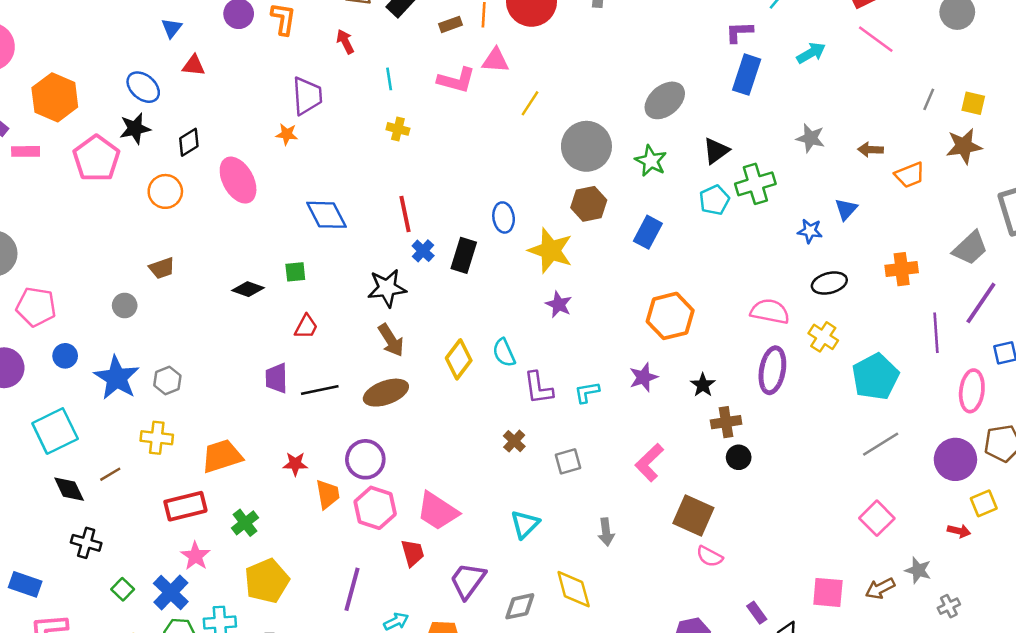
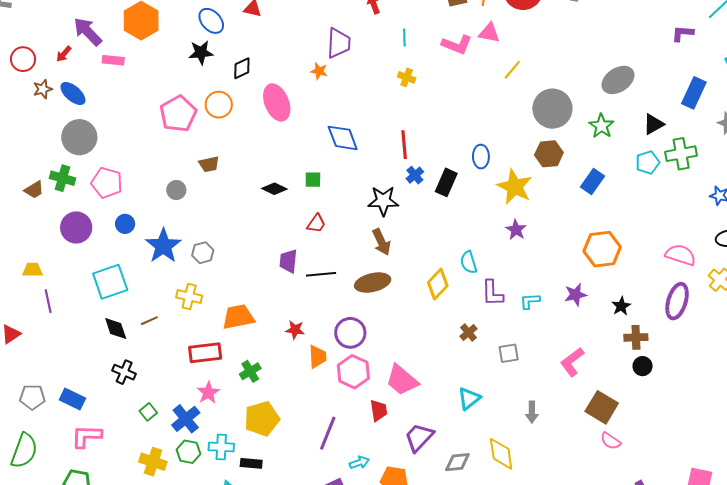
blue rectangle: (747, 75) -> (694, 93), moved
pink pentagon: (96, 158) -> (178, 114), moved
yellow diamond: (459, 359) -> (438, 284), moved

